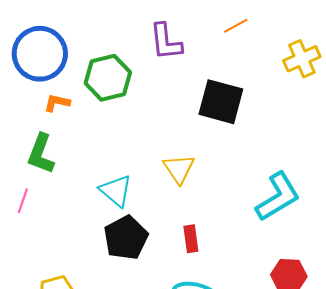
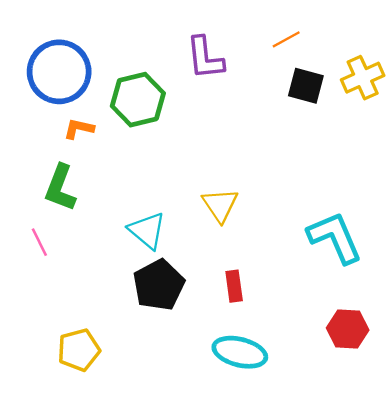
black square: (221, 102) -> (306, 86), moved, size x0.7
cyan L-shape: (278, 197) -> (335, 237), turned -82
pink line: (23, 201) -> (39, 242), turned -45

